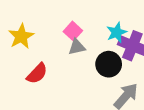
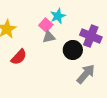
cyan star: (117, 32) -> (58, 16), moved

